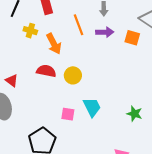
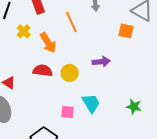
yellow cross: (30, 31) -> (24, 31), turned 32
purple arrow: (105, 32) -> (101, 62), moved

